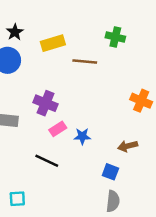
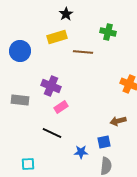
black star: (15, 32) -> (66, 14), moved
blue star: (82, 136) -> (81, 152), moved
blue square: (110, 172) -> (104, 142), turned -32

